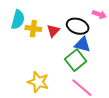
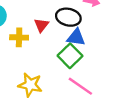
yellow cross: (33, 29) -> (19, 37), moved

